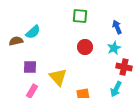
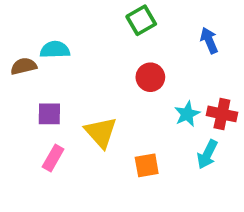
green square: (80, 16) -> (141, 20), turned -35
cyan semicircle: (33, 32) -> (55, 50), turned -140
cyan star: (114, 48) -> (187, 114), moved

